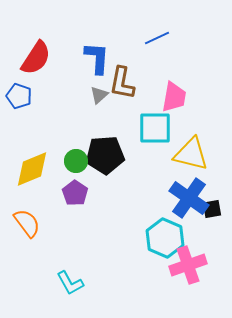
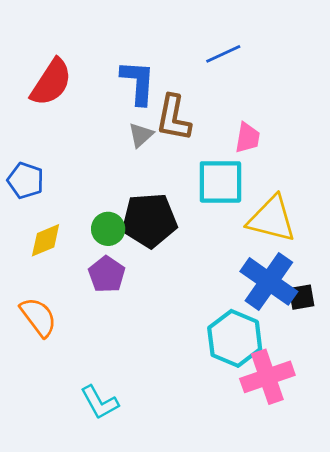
blue pentagon: (19, 96) -> (26, 180), moved
pink trapezoid: (174, 97) -> (248, 138), size x0.7
yellow diamond: (32, 169) -> (46, 240), size x0.7

